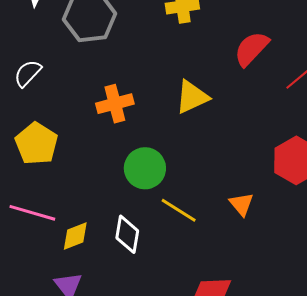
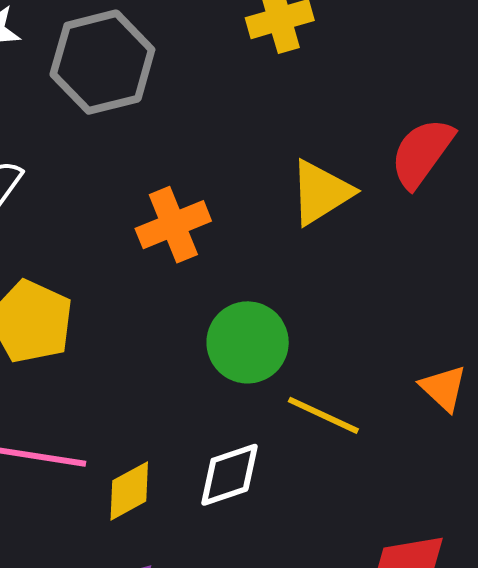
red semicircle: (251, 49) -> (422, 153), moved
white diamond: (127, 234) -> (229, 475), turned 69

